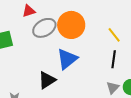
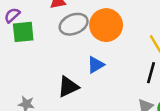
blue triangle: (67, 59) -> (96, 65), size x0.7

